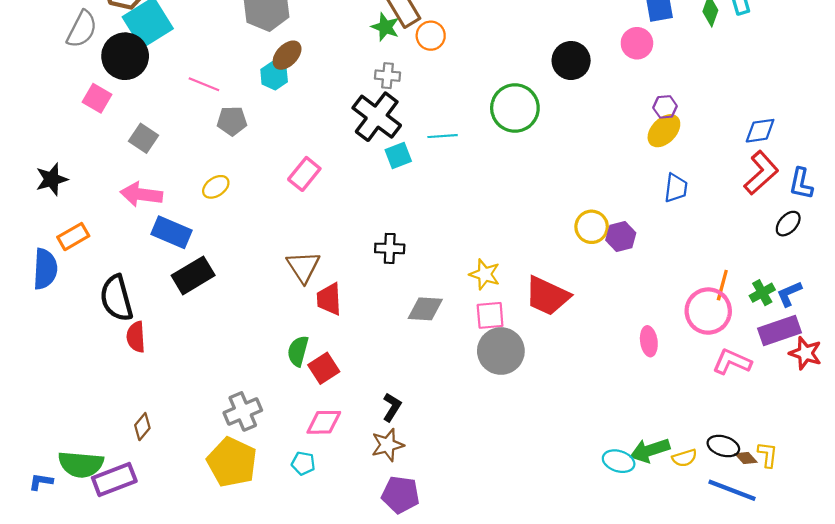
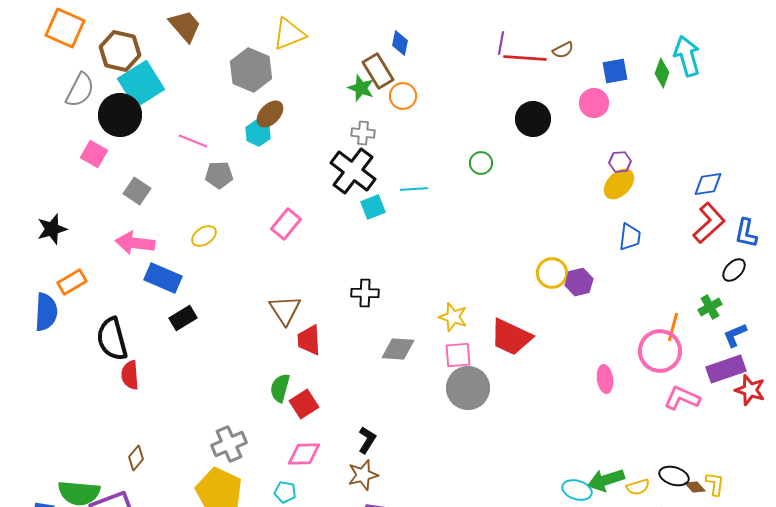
green circle: (515, 108) -> (481, 163), size x0.5
black rectangle: (193, 275) -> (183, 318), size x0.7
green cross: (762, 293) -> (710, 307), moved

